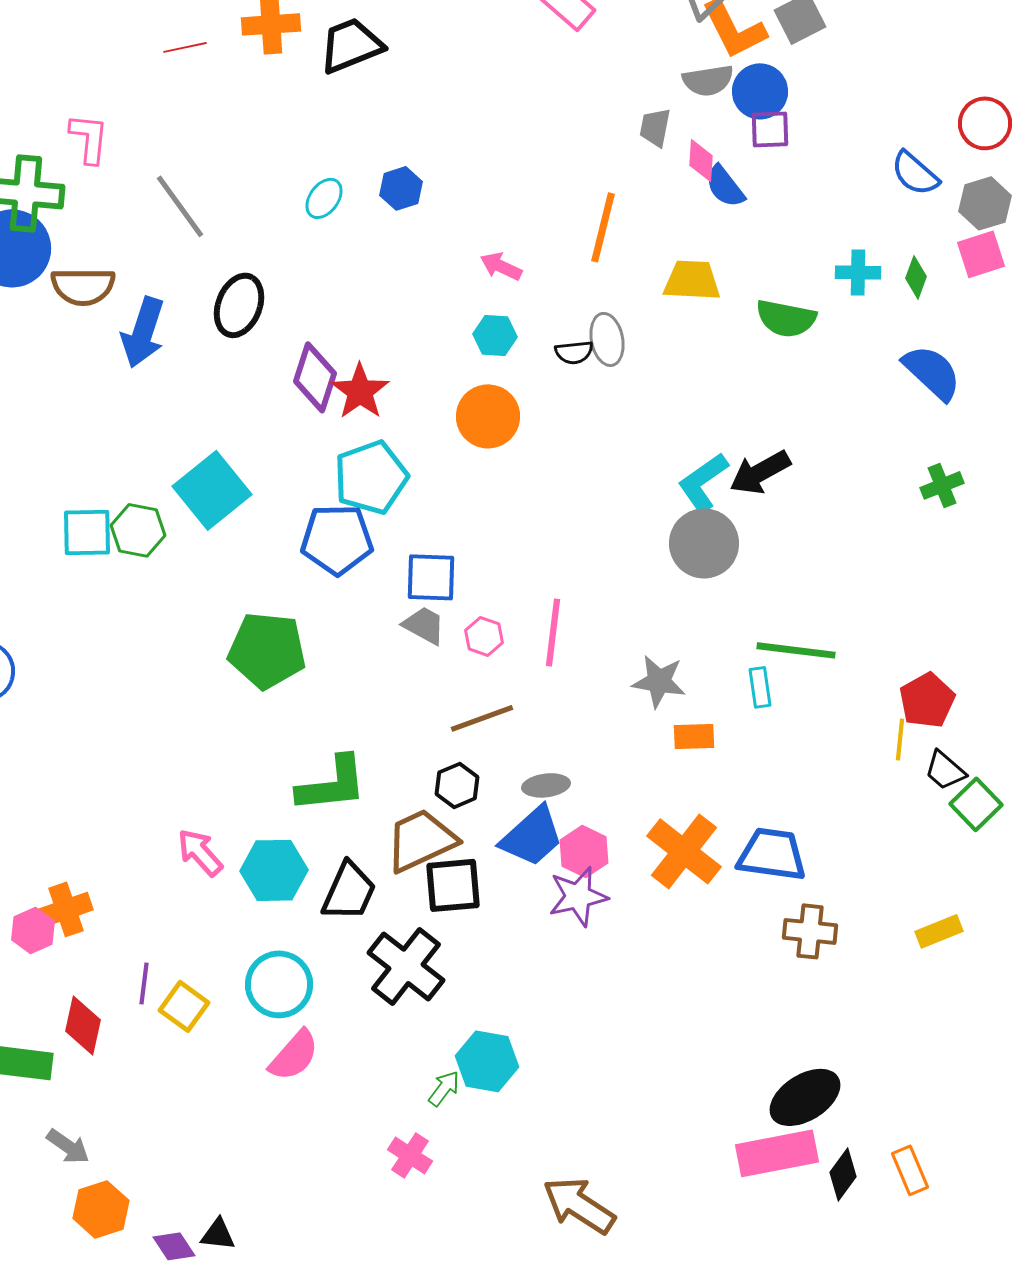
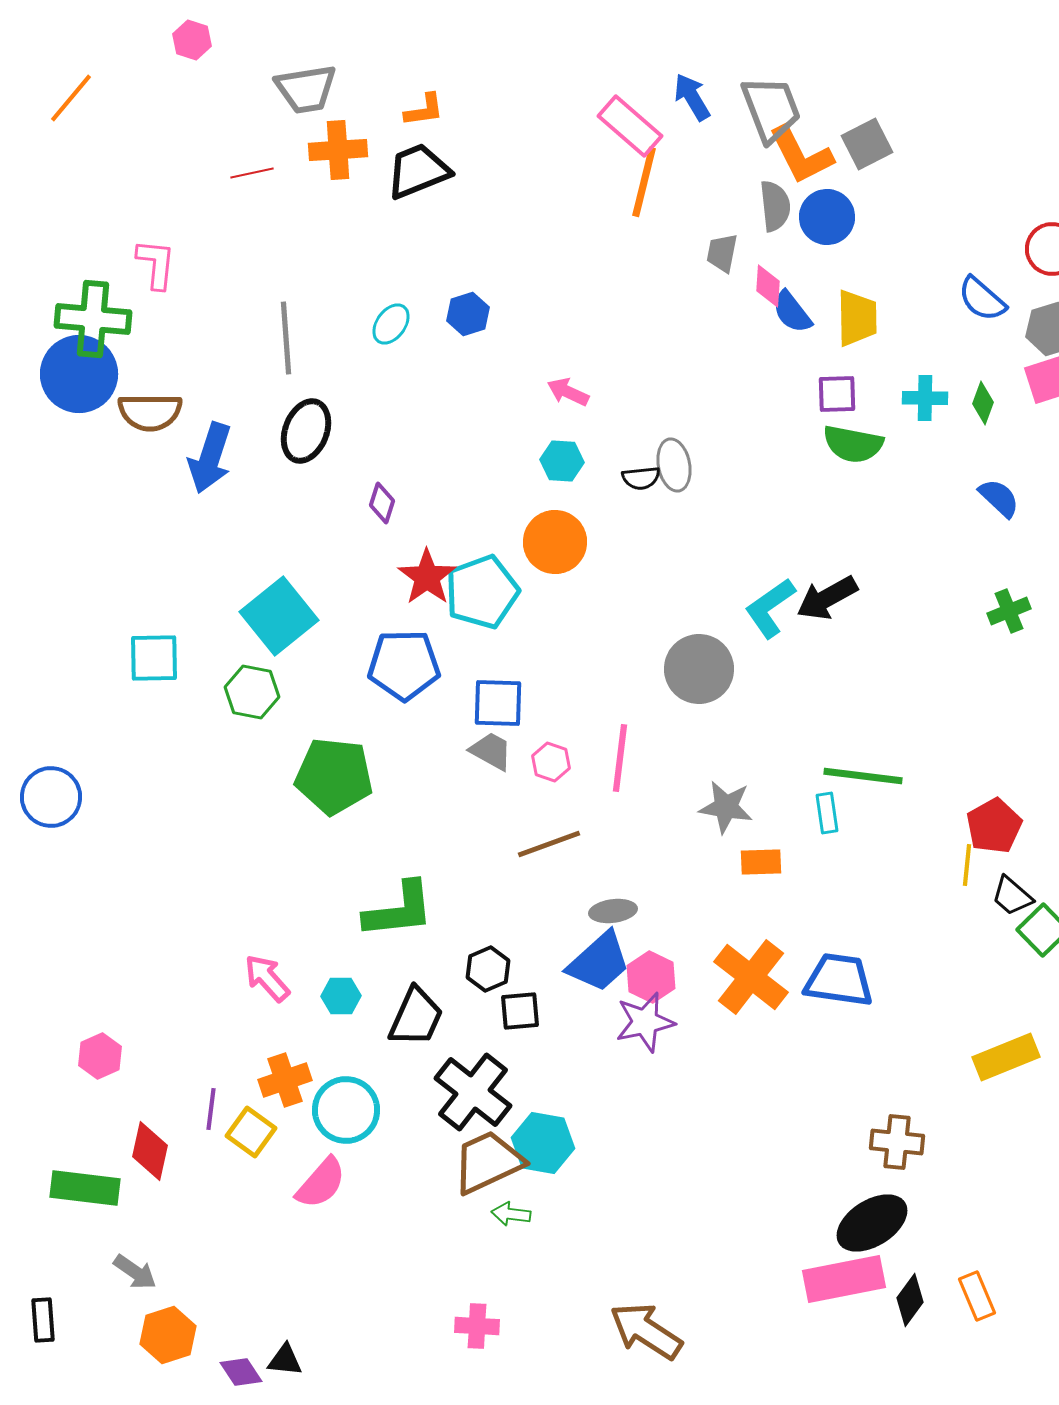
gray semicircle: (708, 80) -> (775, 206), turned -87
purple square: (770, 129) -> (837, 394), moved
gray line: (180, 206) -> (286, 338), moved, turned 32
orange line: (603, 227) -> (644, 182), moved
yellow trapezoid: (692, 280) -> (857, 318), moved, turned 86
blue semicircle: (932, 372) -> (999, 498), size x0.7
purple diamond: (315, 377) -> (382, 503), size x0.6
red star: (360, 391) -> (427, 577), moved
cyan pentagon: (371, 477) -> (482, 592), moved
green hexagon: (138, 530) -> (252, 692), moved
gray circle: (704, 543) -> (699, 669), moved
black hexagon: (457, 785) -> (488, 969), moved
brown trapezoid: (421, 840) -> (488, 1162), moved
cyan hexagon: (274, 870) -> (341, 996), size x0.6
black square: (453, 885) -> (520, 1011), size x0.7
orange cross: (66, 909) -> (285, 1080), moved
brown cross: (810, 931) -> (897, 1142), moved
yellow rectangle: (939, 931) -> (1006, 1057), size x1.4
pink semicircle: (294, 1055) -> (321, 1183), moved
cyan hexagon: (487, 1061) -> (543, 1143), moved
green arrow: (444, 1088) -> (511, 1214), turned -120
pink cross: (410, 1155) -> (477, 1326), moved, turned -30

